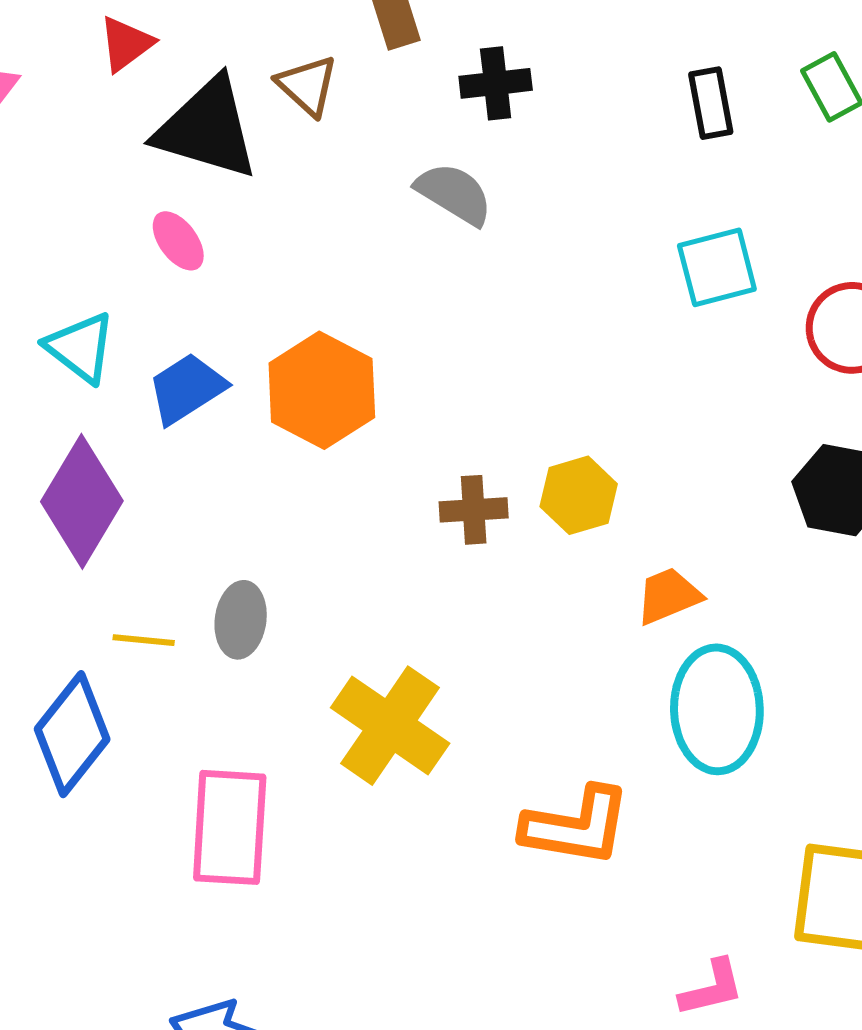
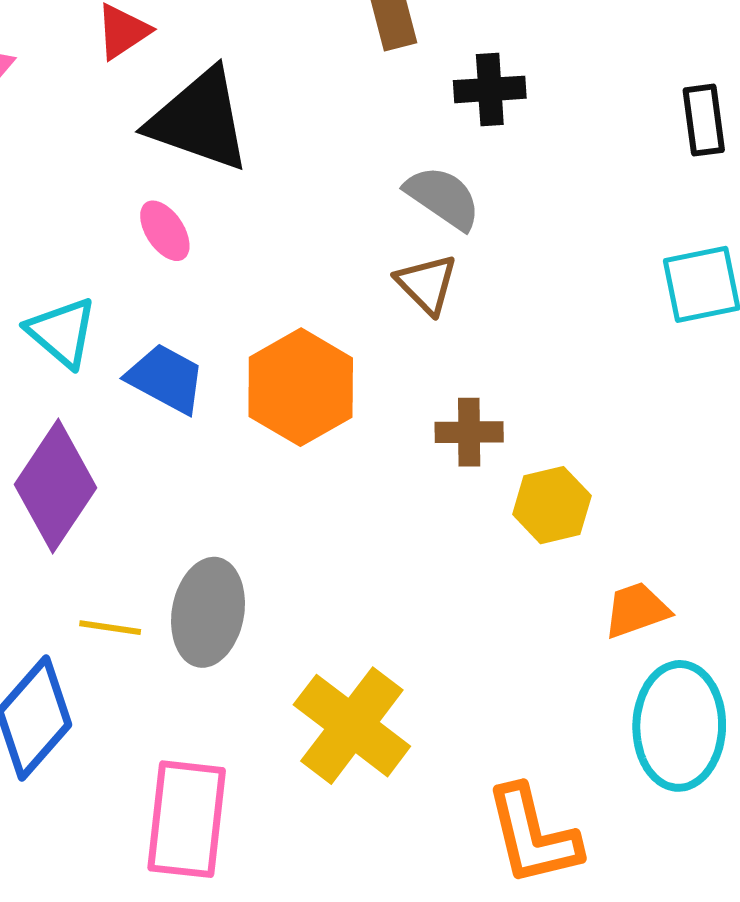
brown triangle: (307, 85) -> (427, 284), moved
blue trapezoid: (187, 389) -> (166, 379), turned 58
brown cross: (474, 510) -> (469, 432), moved
gray ellipse: (241, 620) -> (208, 612), size x1.4
orange L-shape: (576, 826) -> (533, 835), turned 64

